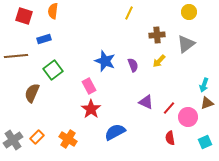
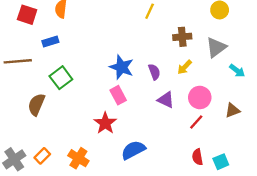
cyan arrow: (204, 85) -> (237, 71), moved, turned -72
pink rectangle: (89, 86) -> (118, 95), moved
purple triangle: (146, 102) -> (166, 100), moved
brown triangle: (207, 103) -> (232, 110), moved
pink circle: (188, 117) -> (200, 97), moved
cyan square: (205, 142) -> (221, 162), moved

